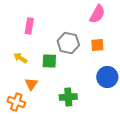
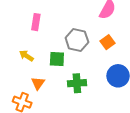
orange square: (97, 45) -> (107, 42), turned -32
green cross: (68, 97) -> (77, 83), moved

